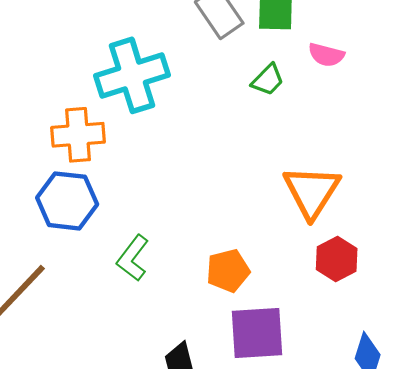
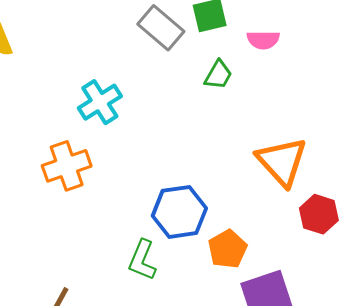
cyan cross: (132, 75) -> (100, 102), size x0.7
blue hexagon: (67, 201) -> (179, 212), moved

